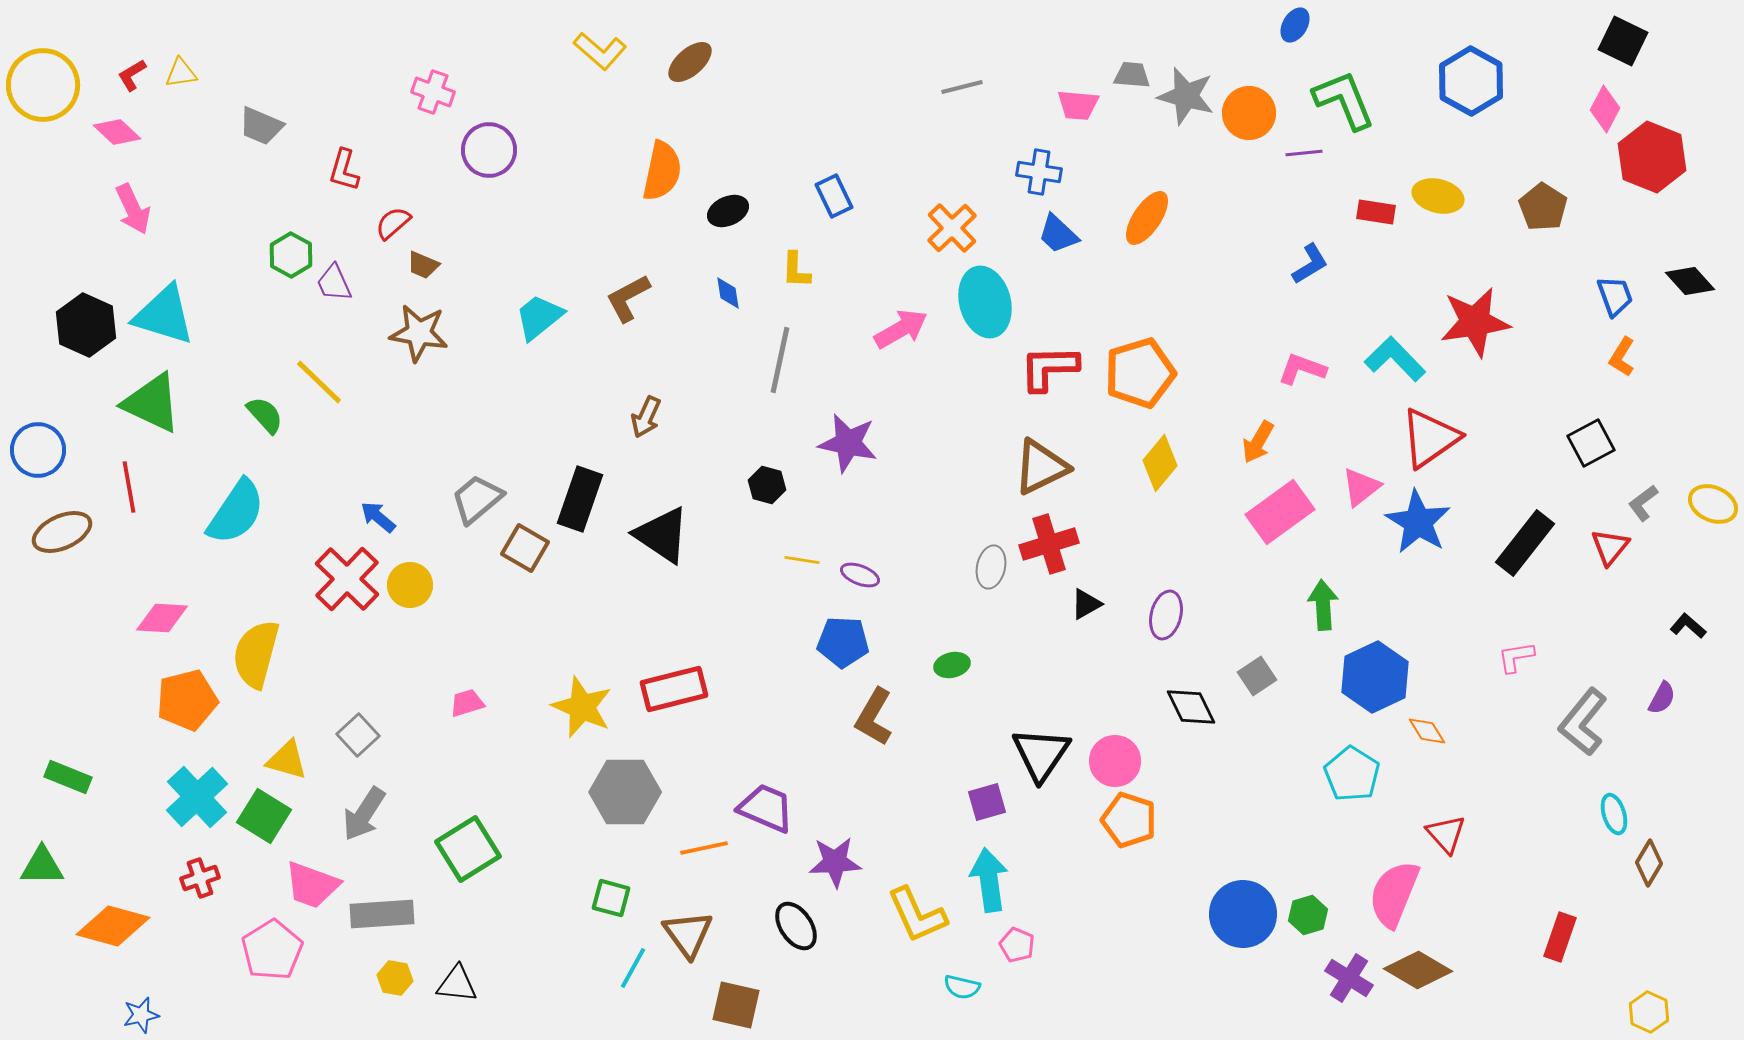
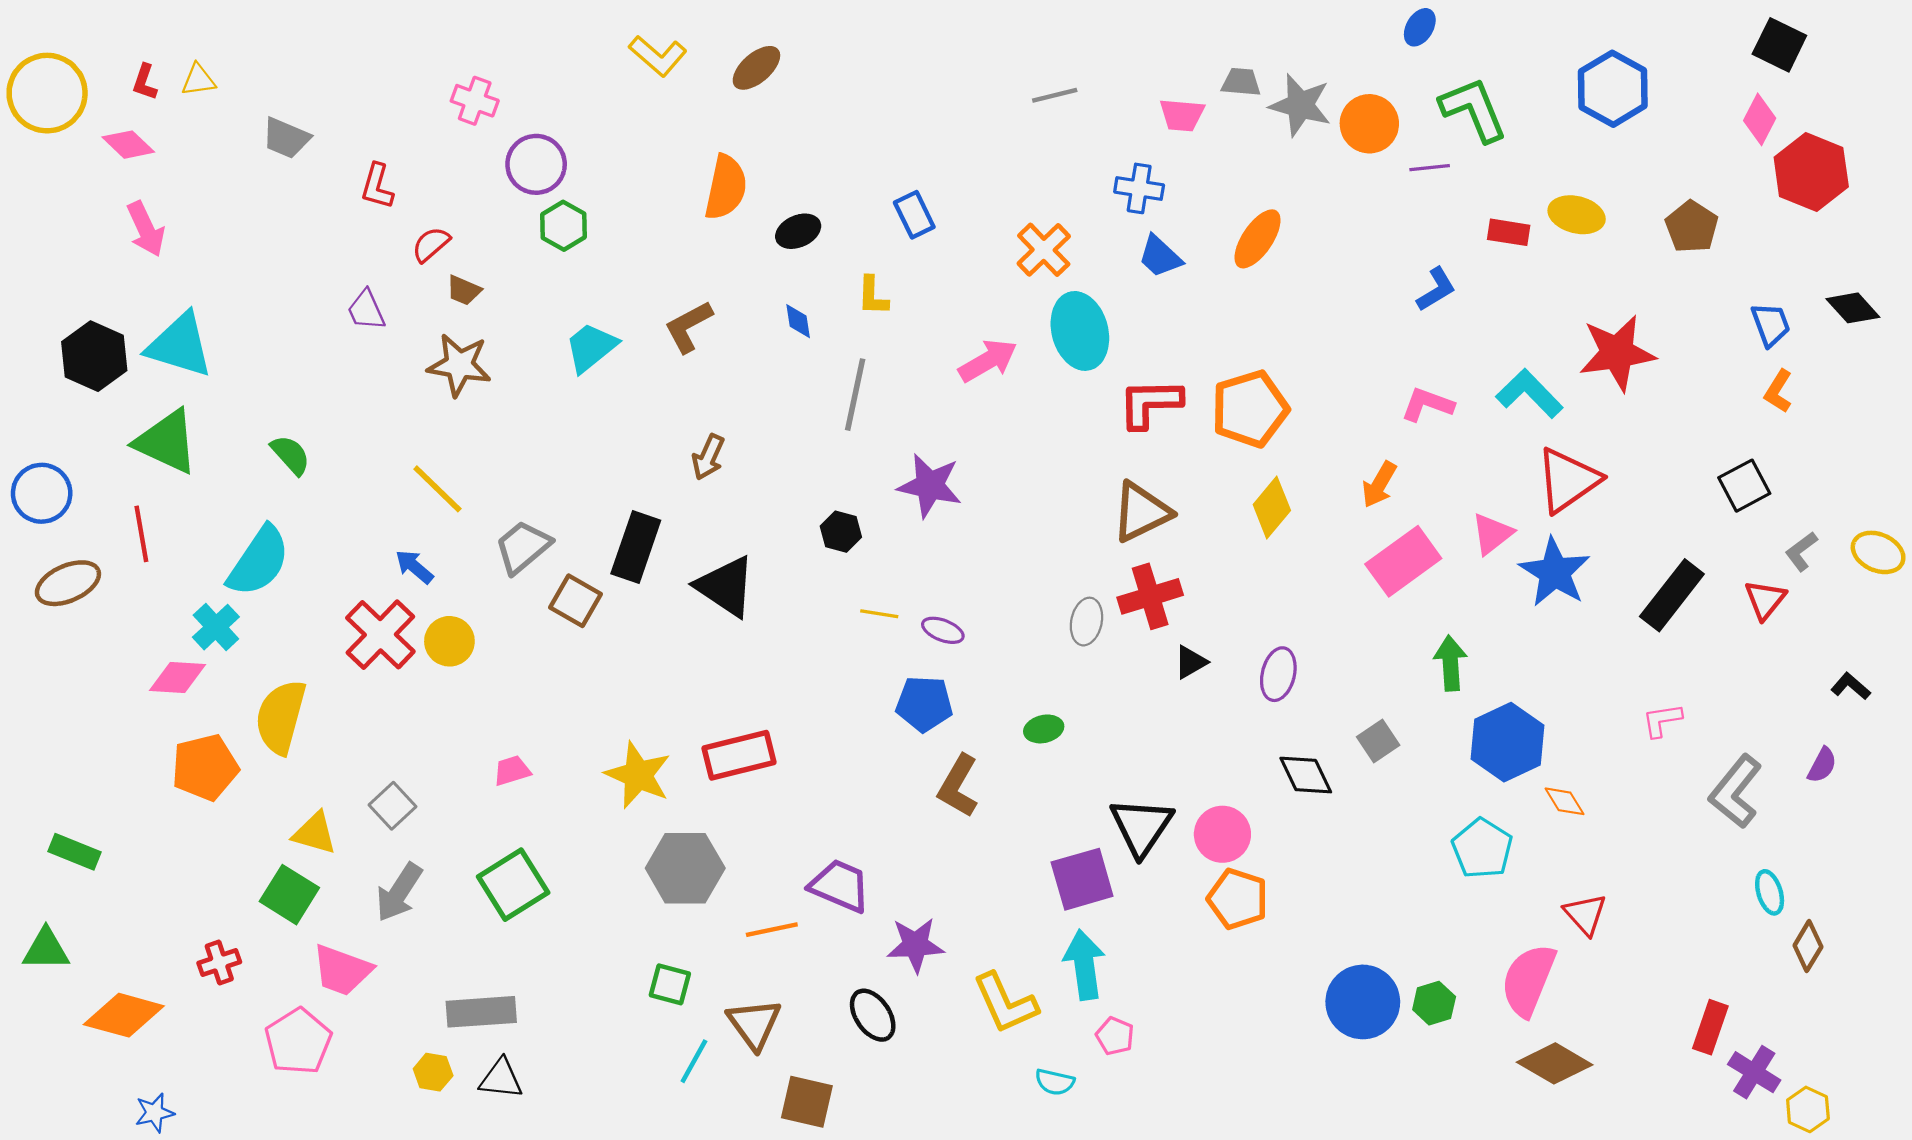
red L-shape: (132, 75) -> (145, 82), turned -40
green hexagon: (291, 255) -> (563, 226), moved
yellow line: (319, 382) -> (437, 489), moved
cyan cross: (197, 797) -> (216, 627), moved, size x0.7
purple square: (987, 802) -> (1082, 879), size x1.5
green square: (468, 849) -> (513, 885), moved
gray rectangle: (382, 914) -> (481, 1012), moved
purple cross: (1349, 978) -> (1754, 1072), moved

